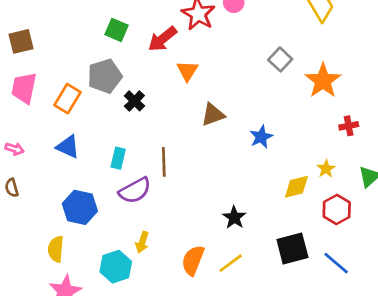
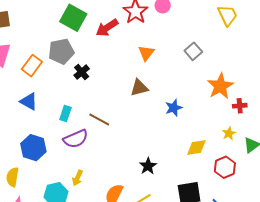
green square: (116, 30) -> (73, 18), size x1.5
orange triangle: (187, 71) -> (146, 53), moved
orange star: (323, 81) -> (220, 86), moved
brown line: (164, 162) -> (99, 120), turned -65
yellow star: (326, 169) -> (229, 133), moved

